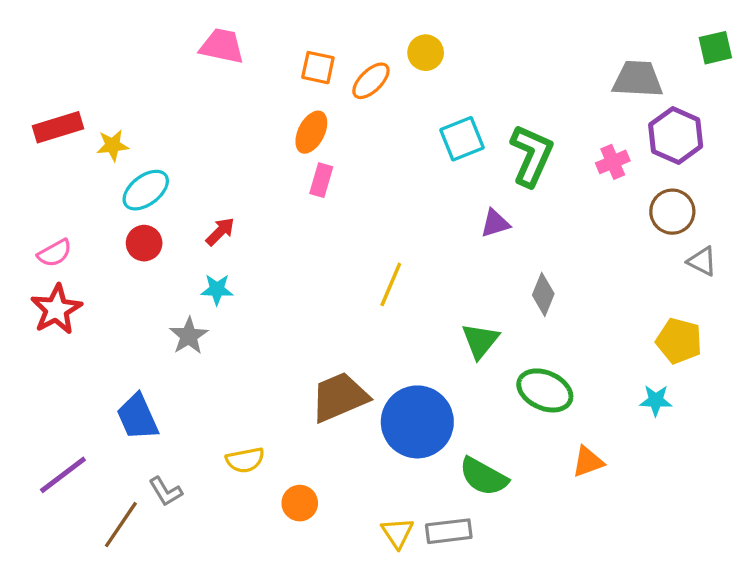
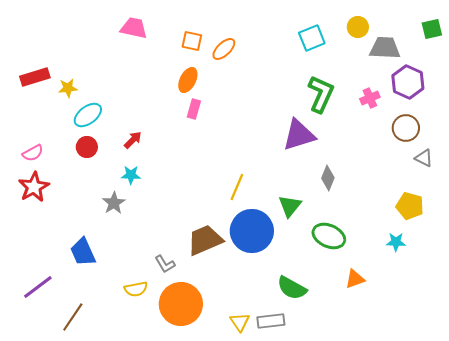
yellow circle: (426, 53) -> (358, 27), moved
cyan square: (462, 139) -> (312, 38), moved
purple triangle: (495, 223) -> (299, 135), size x1.8
yellow line: (391, 284) -> (237, 187), moved
blue circle: (417, 422) -> (252, 231), moved
yellow semicircle: (245, 460) -> (136, 289), moved
gray L-shape: (166, 491) -> (165, 264), moved
orange circle: (300, 503) -> (181, 304), size x2.0

